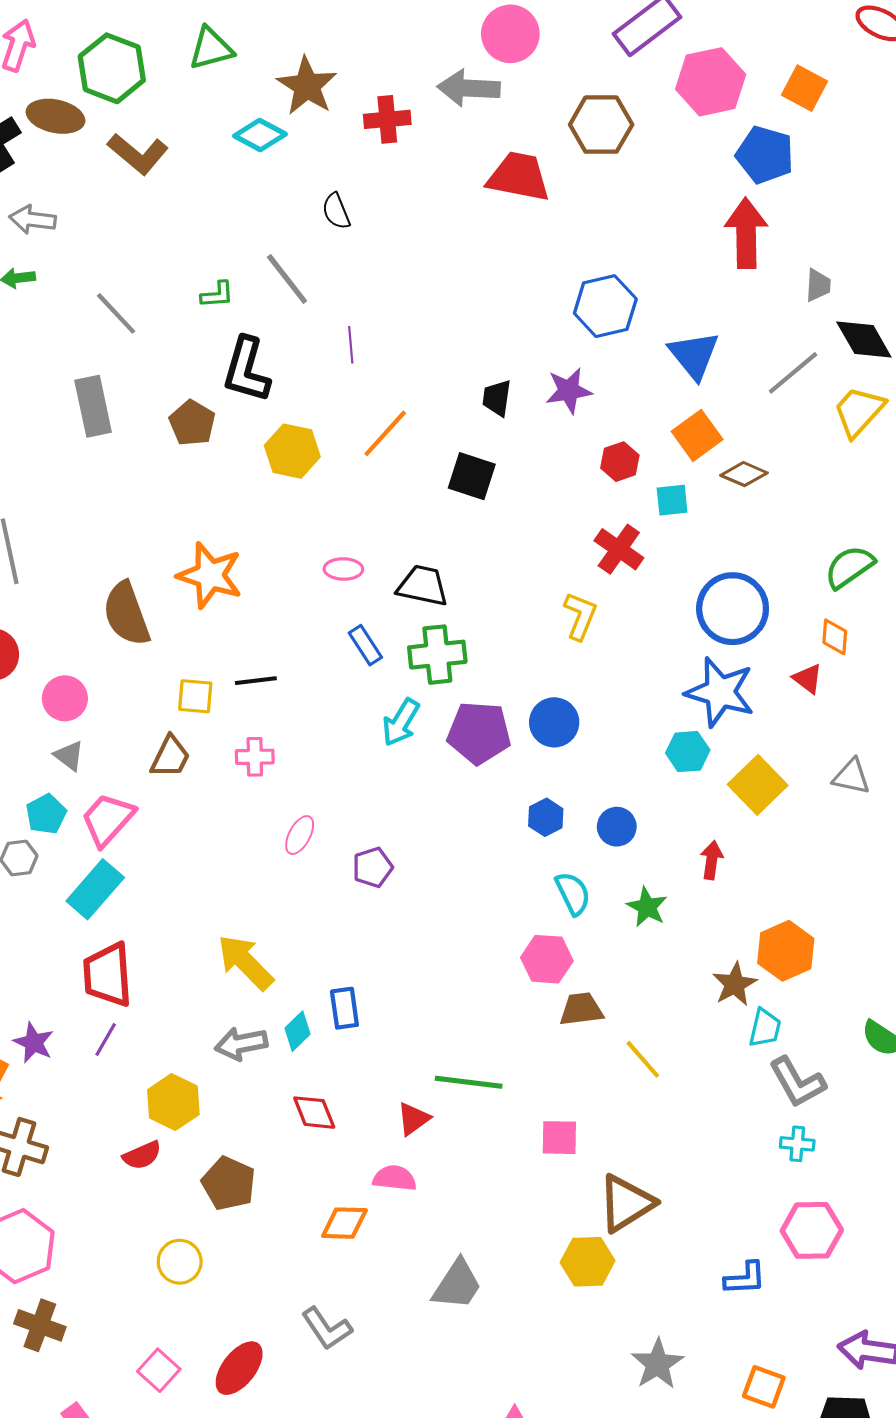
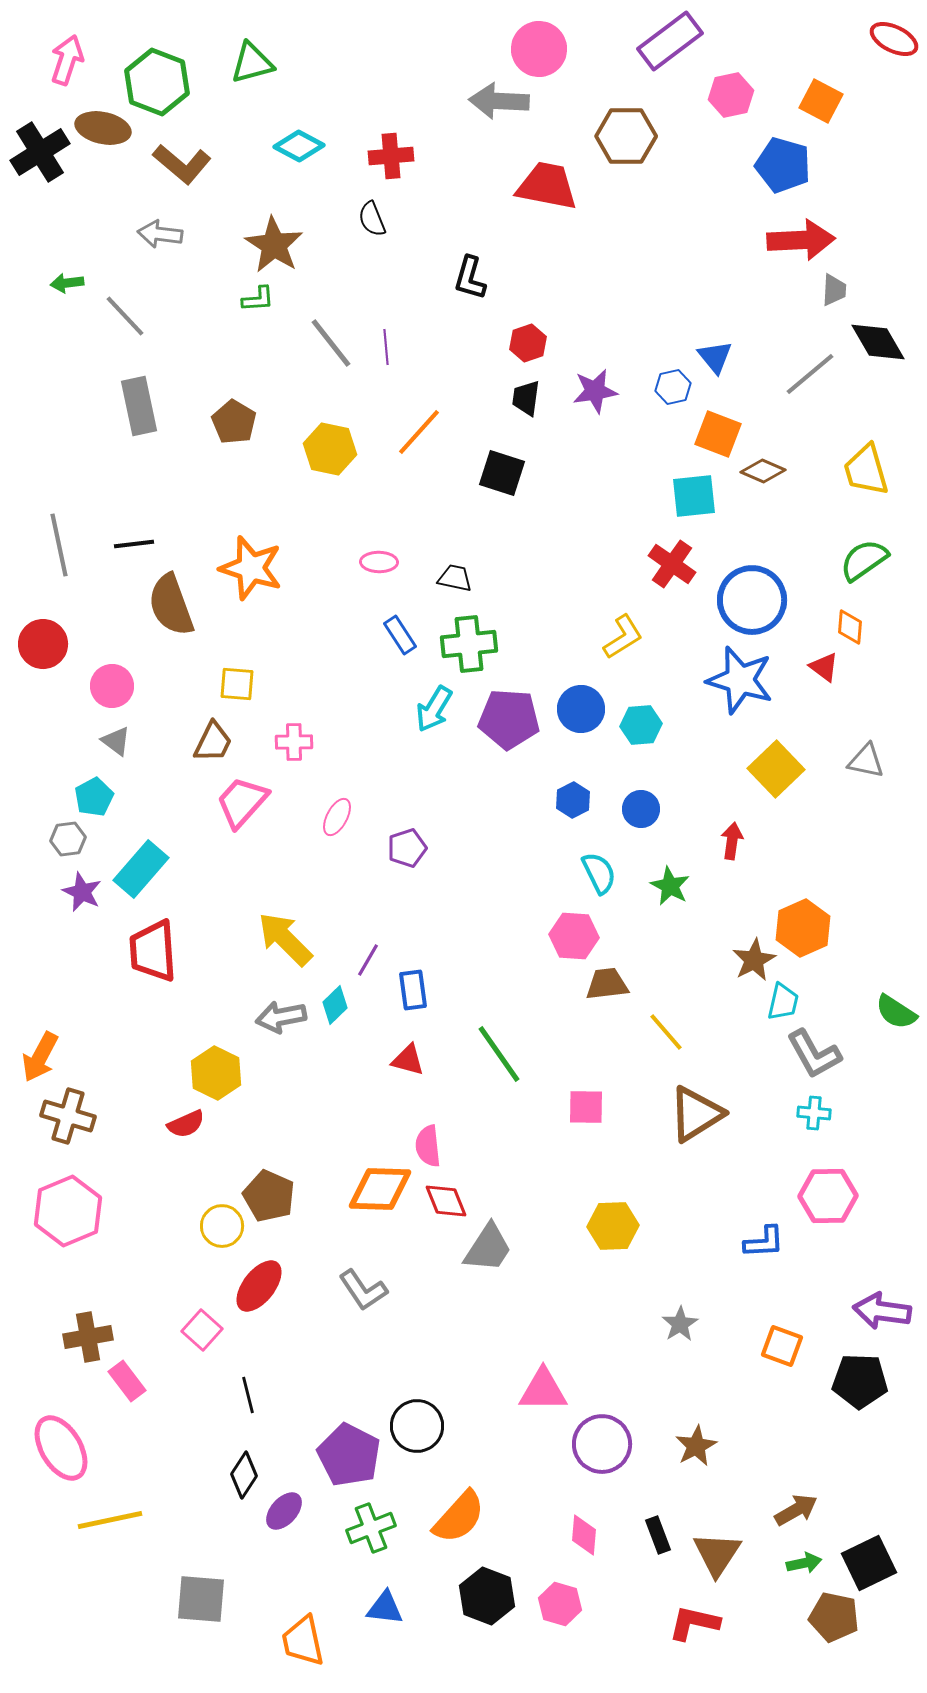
pink hexagon: (711, 82) -> (731, 95), size x0.7
brown star: (307, 86) -> (274, 245), moved
red cross: (387, 119) -> (391, 156), moved
gray arrow: (33, 220) -> (160, 234), moved
red arrow: (746, 233) -> (801, 240), moved, turned 88
gray line: (287, 279) -> (331, 343), moved
blue hexagon: (605, 306) -> (673, 387), moved, size x0.6
gray line: (116, 313) -> (125, 316), moved
blue triangle: (694, 355) -> (715, 357), size x0.7
black L-shape: (246, 370) -> (470, 278), moved, size x0.7
yellow trapezoid: (859, 411) -> (866, 470), moved, turned -58
orange square: (697, 435) -> (718, 434), turned -33
red hexagon: (620, 462) -> (528, 343), moved
cyan square: (672, 500) -> (694, 496), size x1.4
red cross: (619, 549) -> (672, 564), moved
black trapezoid: (423, 586) -> (455, 578), size x0.7
yellow L-shape: (580, 616) -> (623, 637), moved, turned 36
black line: (256, 681) -> (134, 544), moved
cyan hexagon: (688, 752) -> (641, 725), moved
pink trapezoid: (108, 819) -> (242, 802), moved
blue rectangle: (344, 1008) -> (413, 990), moved
purple line: (106, 1039) -> (368, 960), moved
purple star: (34, 1043) -> (82, 892), moved
green line: (469, 1082) -> (499, 1054), turned 48
red diamond: (314, 1113) -> (446, 1201), moved
red triangle: (413, 1119) -> (408, 1060), moved, turned 51
pink semicircle: (395, 1178) -> (428, 1146), turned -102
brown pentagon: (229, 1183) -> (269, 1196), moved
brown triangle: (626, 1203) -> (696, 1114), moved
orange diamond: (344, 1223) -> (380, 1189), size x1.4
brown cross: (40, 1325) -> (88, 1337), moved, turned -30
gray star: (657, 1364) -> (680, 1324), size x0.7
red ellipse: (239, 1368) -> (259, 1286), moved

